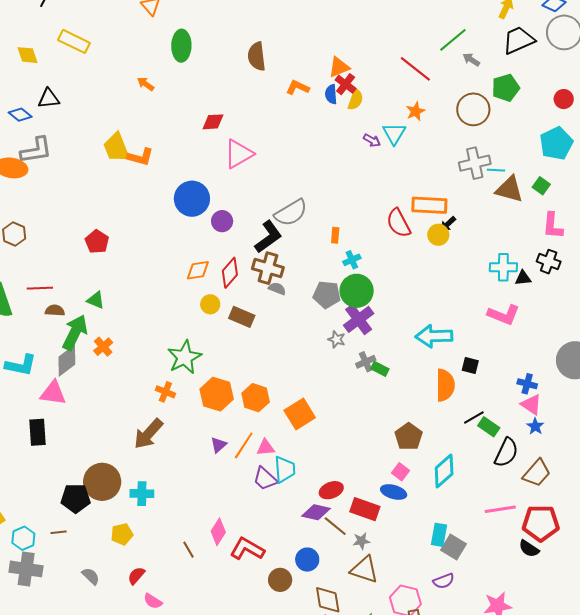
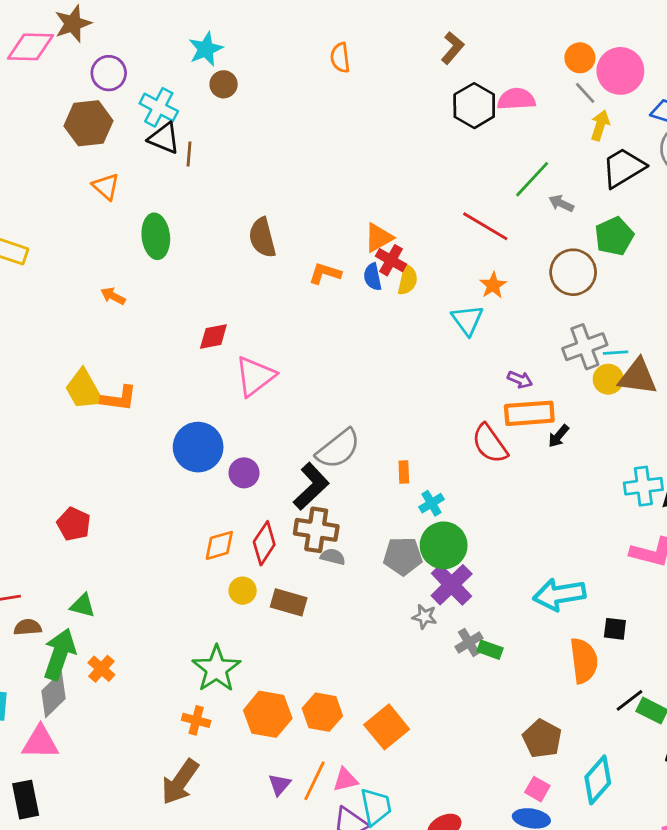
purple arrow: (372, 140) -> (520, 379), moved
yellow circle: (438, 235) -> (608, 379), moved

